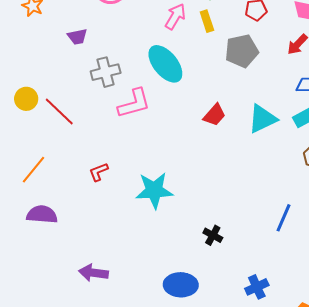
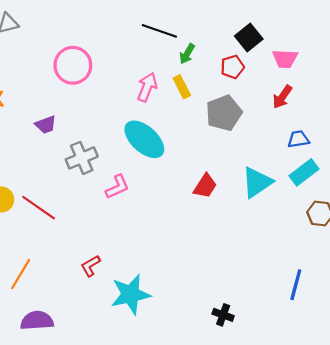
pink L-shape: (134, 103) -> (117, 187), size x0.7
cyan star: (154, 190) -> (131, 294), moved

